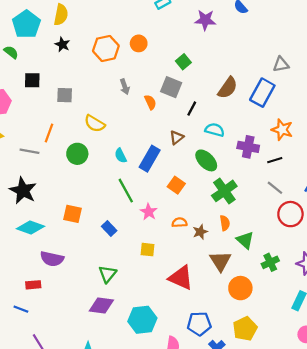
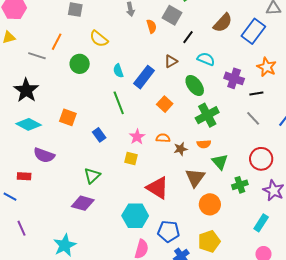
pink star: (149, 212) -> (137, 137), moved
red circle: (290, 214) -> (261, 159), moved
orange semicircle: (225, 223) -> (204, 144), turned 88
cyan hexagon: (142, 320) -> (135, 216), moved

